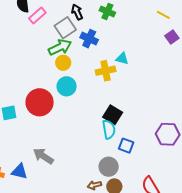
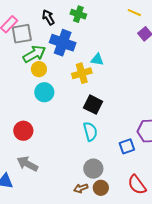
gray square: (65, 28) -> (22, 34), moved, turned 30
blue cross: (89, 39) -> (63, 43), size x1.4
red circle: (40, 102) -> (23, 131), moved, size x0.7
black square: (113, 115) -> (93, 105), moved
blue square: (126, 146) -> (127, 146), moved, turned -35

